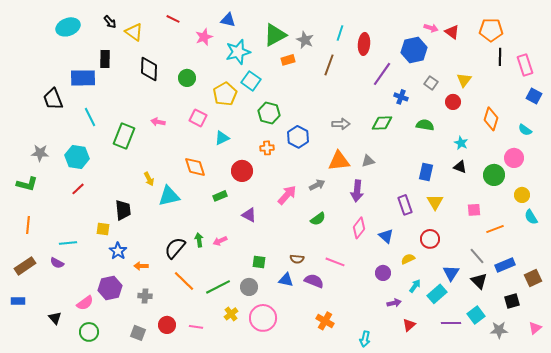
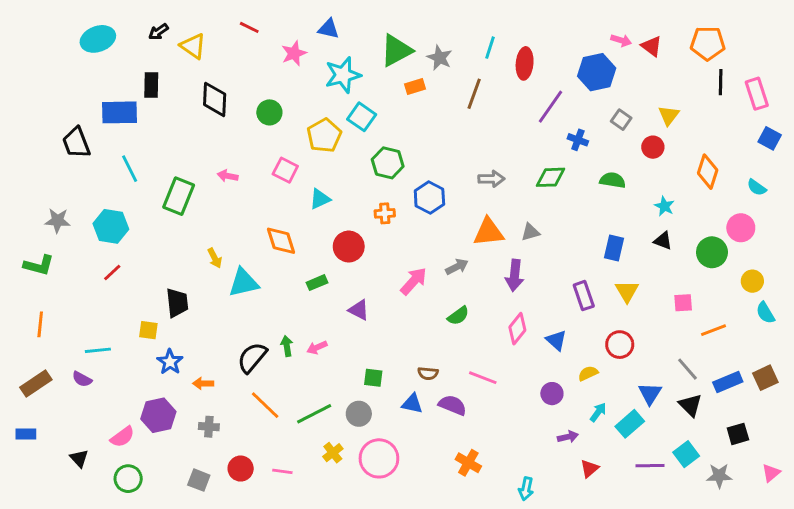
black arrow: (110, 22) -> (158, 32), turned 96
brown square: (533, 278) -> (765, 378), moved

